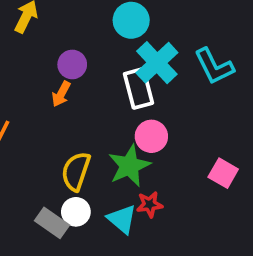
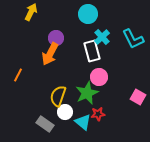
cyan cross: (157, 63) -> (102, 37), size x0.7
orange arrow: (61, 94) -> (50, 54), size x1.6
white circle: (76, 212) -> (65, 112), moved

